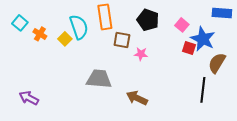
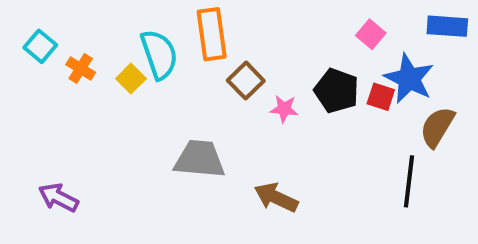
black pentagon: (148, 20) -> (337, 91), moved
pink square: (182, 25) -> (371, 34), moved
brown square: (122, 40) -> (246, 81), turned 36

